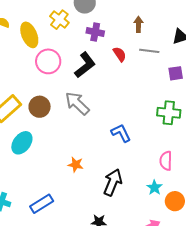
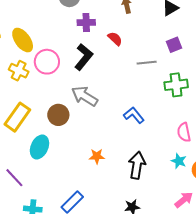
yellow cross: (59, 20) -> (19, 71), moved
gray line: (149, 51) -> (147, 63), moved
brown circle: (40, 107) -> (58, 115), moved

